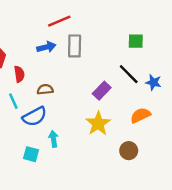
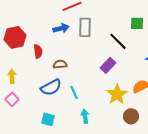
black line: (129, 74) -> (118, 41), moved
cyan line: (13, 101) -> (74, 92), moved
yellow star: (98, 124) -> (117, 94), moved
cyan arrow: (53, 139) -> (85, 116), moved

